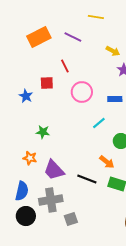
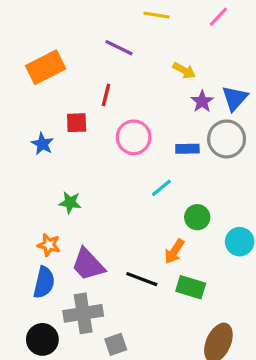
orange rectangle: (39, 37) -> (46, 67), moved
red line: (65, 66) -> (106, 95), turned 40
orange arrow: (107, 162) -> (174, 251), turned 84
blue semicircle: (22, 191) -> (44, 282), moved

